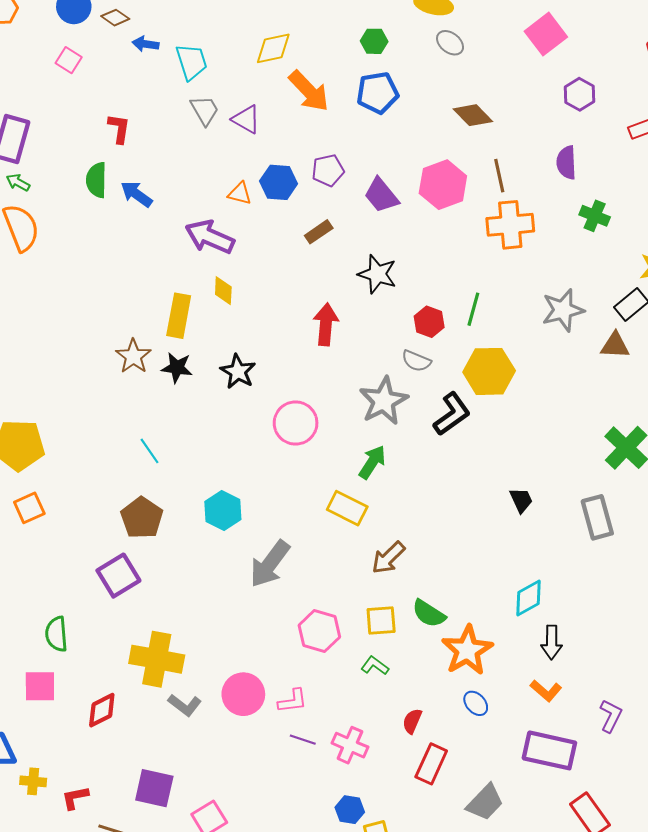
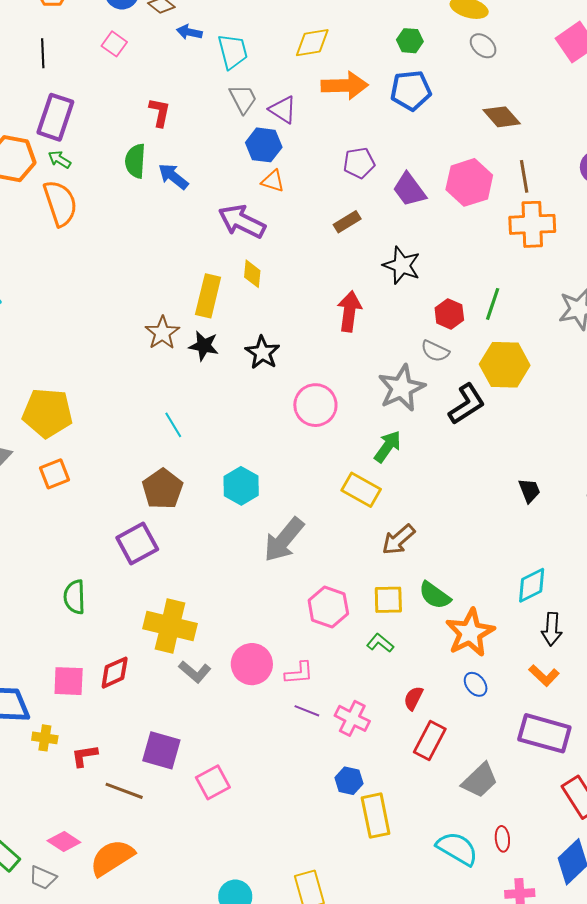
orange arrow: (309, 91) -> (345, 85), turned -51
blue hexagon: (279, 182) -> (264, 145), moved
pink square: (40, 686) -> (69, 681), moved

